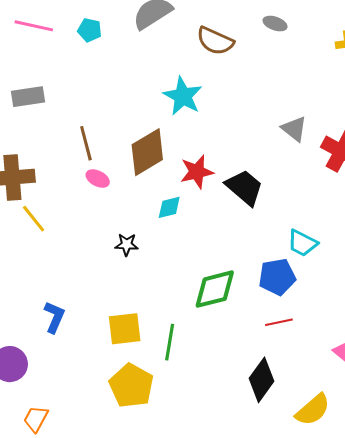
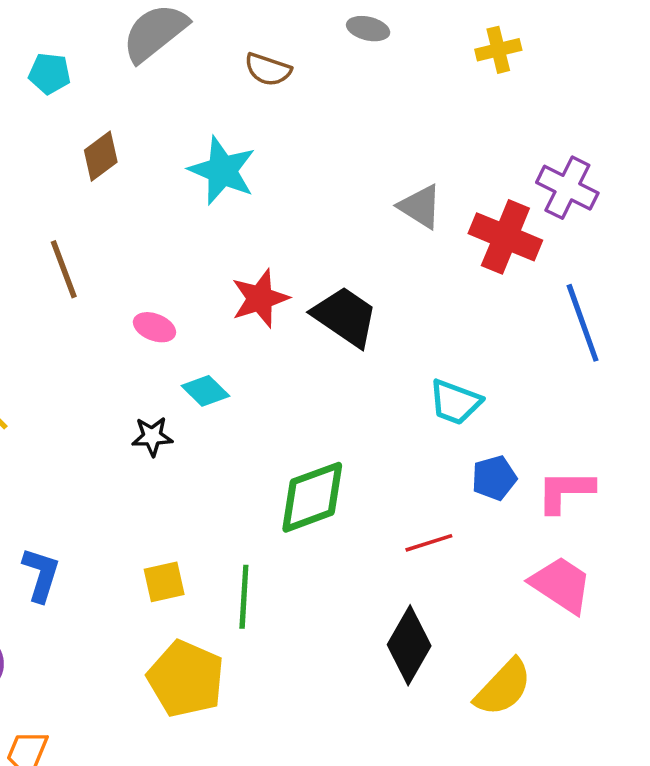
brown semicircle: (215, 41) -> (268, 70), size x0.7
brown diamond: (147, 152) -> (101, 156), moved, size x0.6
pink ellipse: (98, 179) -> (154, 327), moved
cyan diamond: (169, 207) -> (205, 391), moved, turned 64
blue pentagon: (277, 277) -> (494, 478), moved, size x0.7
yellow square: (125, 329) -> (164, 582), size x0.7

